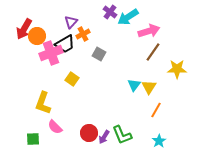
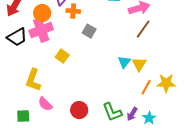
orange cross: (83, 34) -> (73, 11), turned 32
orange circle: (37, 36) -> (42, 13), moved
black trapezoid: (65, 44) -> (17, 37), moved
yellow star: (177, 69) -> (166, 83), moved
purple arrow: (104, 137) -> (132, 114), moved

